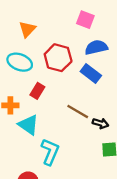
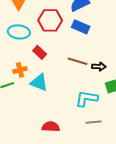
red rectangle: (37, 91) -> (40, 52), turned -64
cyan L-shape: (50, 152) -> (87, 99), moved, turned -90

